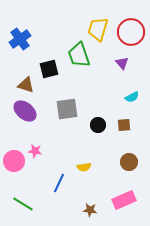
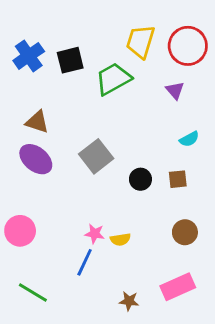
green trapezoid: (79, 55) -> (113, 79), turned 80
black square: (49, 69) -> (70, 60), moved
gray square: (67, 109) -> (96, 156), turned -30
pink star: (35, 151) -> (95, 234), moved

